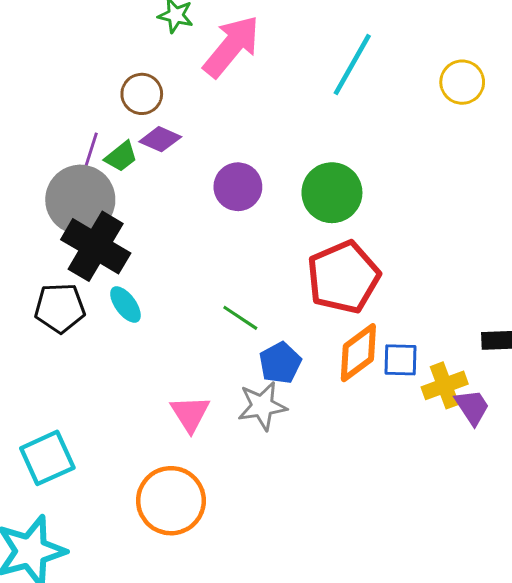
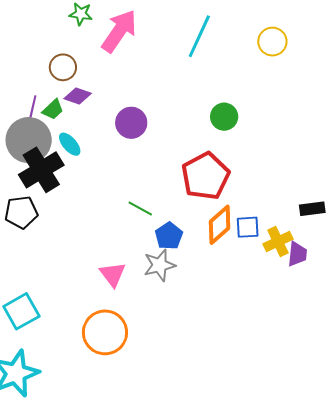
green circle: (332, 193) -> (224, 117), moved, size x0.7
black cross: (96, 246) -> (41, 170), turned 33
cyan ellipse: (125, 304) -> (70, 144), moved
purple trapezoid: (472, 407) -> (297, 254), turned 44

